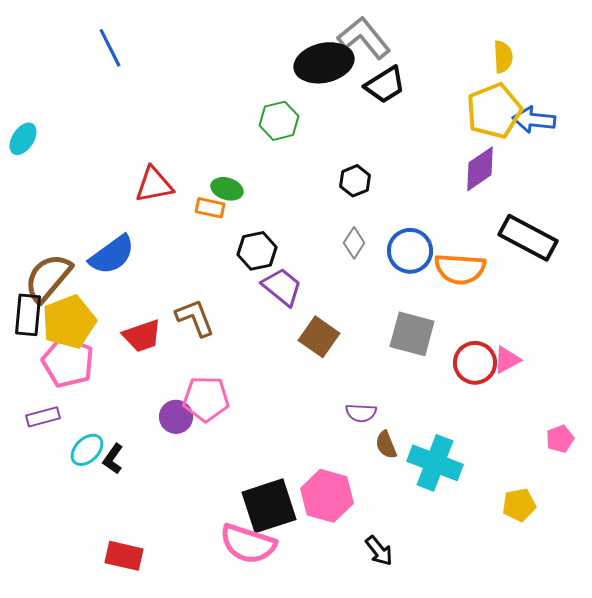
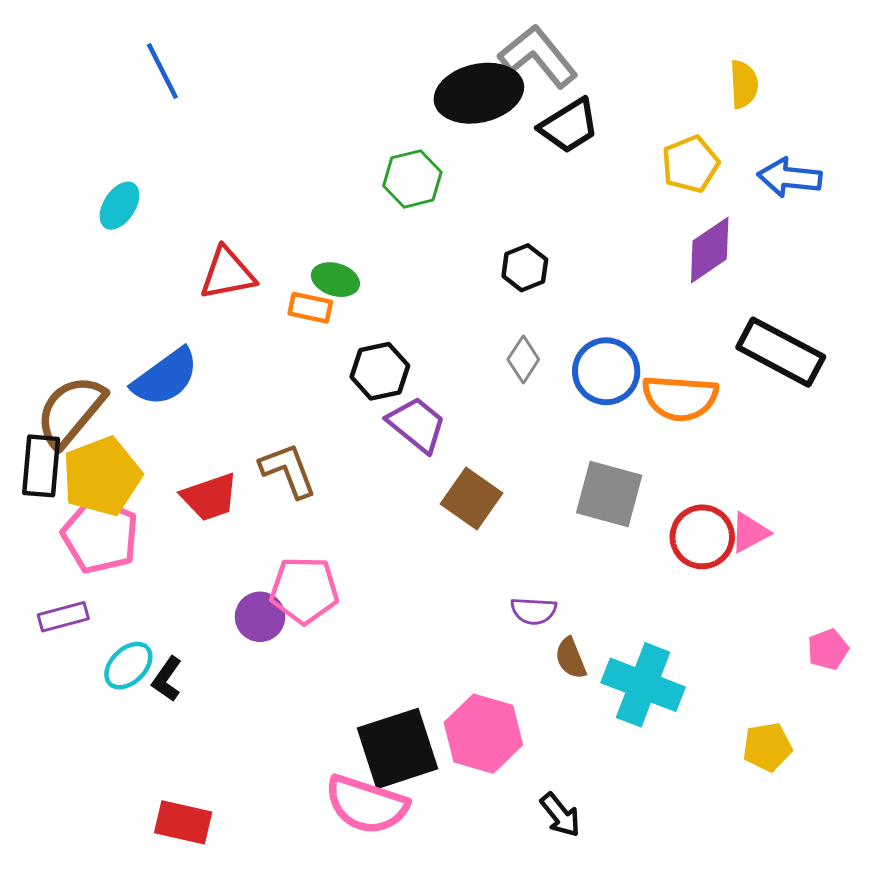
yellow pentagon: (494, 111) -> (690, 164), moved, size x0.7
cyan ellipse: (23, 139) -> (119, 206), moved

